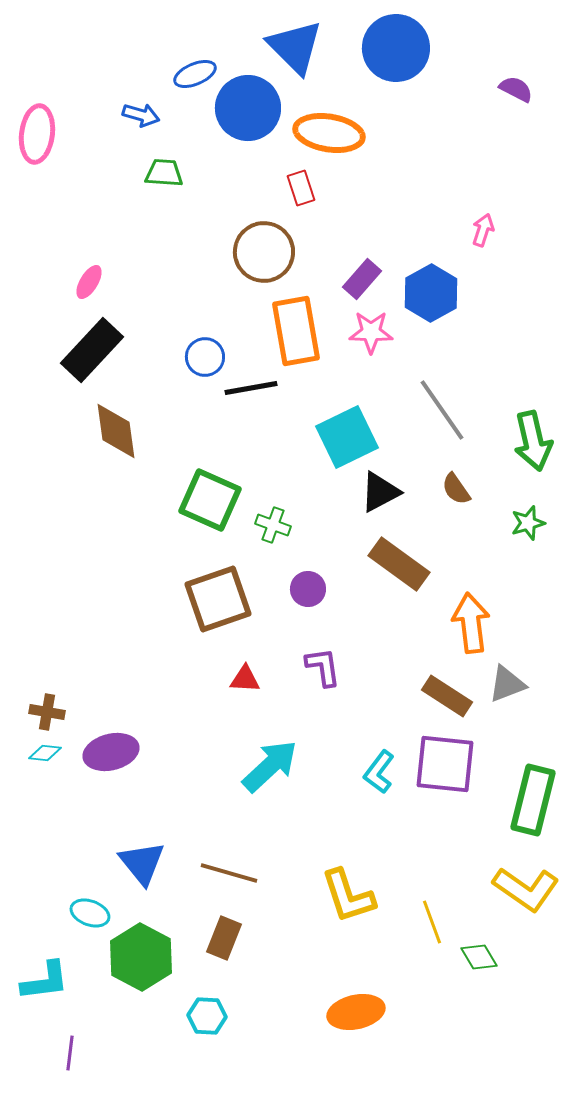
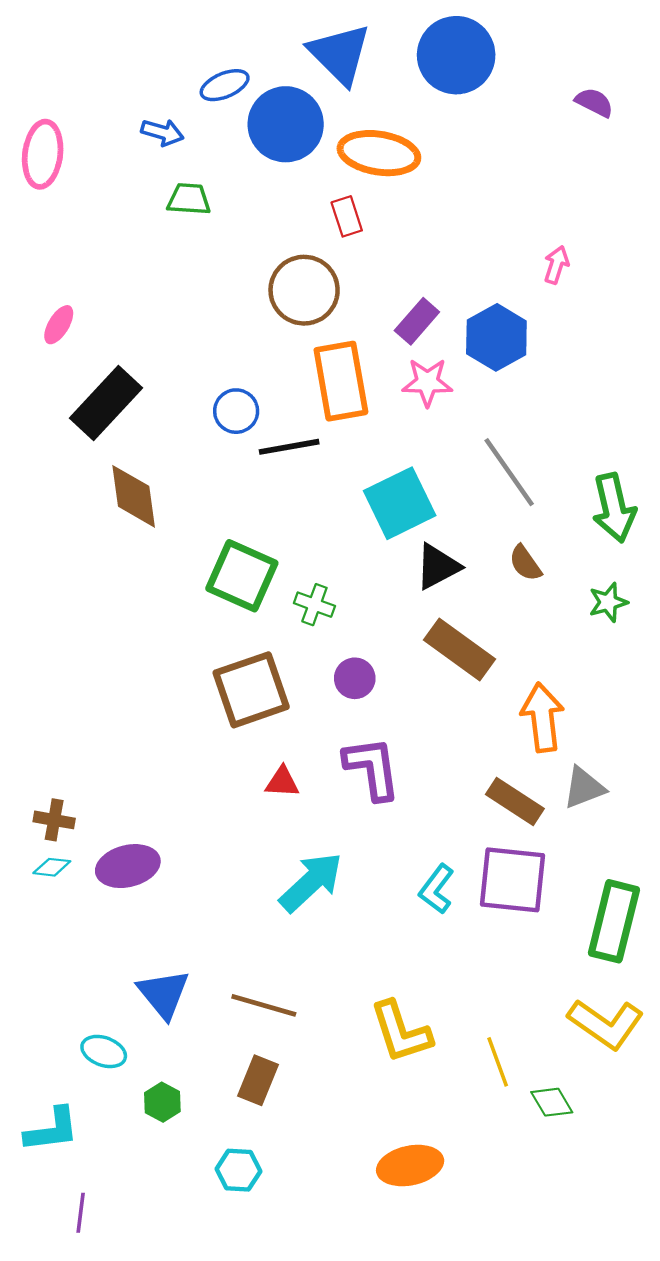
pink ellipse: (89, 282) -> (59, 325), moved
purple L-shape: (323, 667) -> (372, 768), size x1.4
green hexagon: (141, 957) -> (162, 1102), size x0.5

